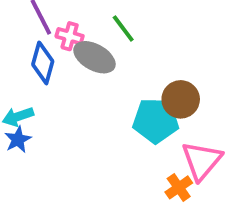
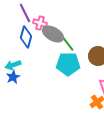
green line: (123, 29) -> (68, 44), moved
cyan pentagon: (156, 120) -> (68, 64), moved

